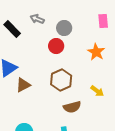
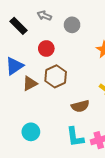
red circle: (56, 46) -> (46, 49), moved
brown hexagon: (61, 80) -> (56, 76), moved

